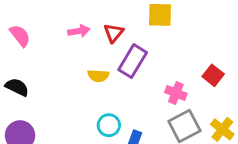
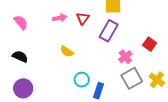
purple rectangle: (133, 61) -> (109, 31), moved
yellow semicircle: (98, 76) -> (67, 51), moved, turned 32
pink cross: (176, 93) -> (125, 57), turned 32

